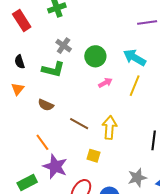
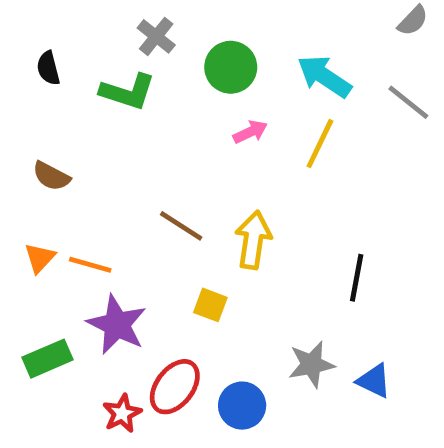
orange triangle: (18, 89) -> (40, 258), moved
brown semicircle: (46, 105) -> (51, 176), moved
orange line: (42, 142) -> (90, 265), turned -42

